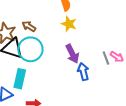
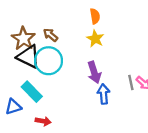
cyan rectangle: (20, 79) -> (32, 92), turned -66

